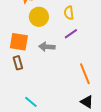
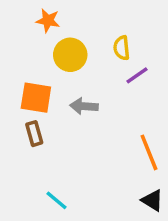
purple line: (71, 34) -> (137, 75), moved

